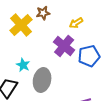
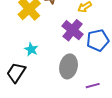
gray ellipse: (42, 80) -> (69, 66), moved

